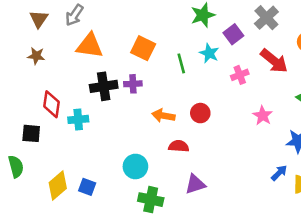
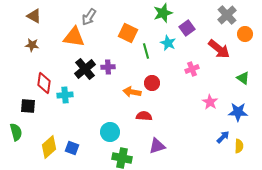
gray arrow: (74, 15) -> (89, 17), moved
gray cross: (266, 18) -> (227, 15), moved
brown triangle: (39, 19) -> (34, 16), turned -35
orange square: (143, 48) -> (128, 33), moved
pink cross: (240, 75) -> (192, 69), moved
black cross: (104, 86) -> (85, 69), turned -30
red circle: (200, 113) -> (152, 83), moved
pink star: (263, 116) -> (210, 102), moved

